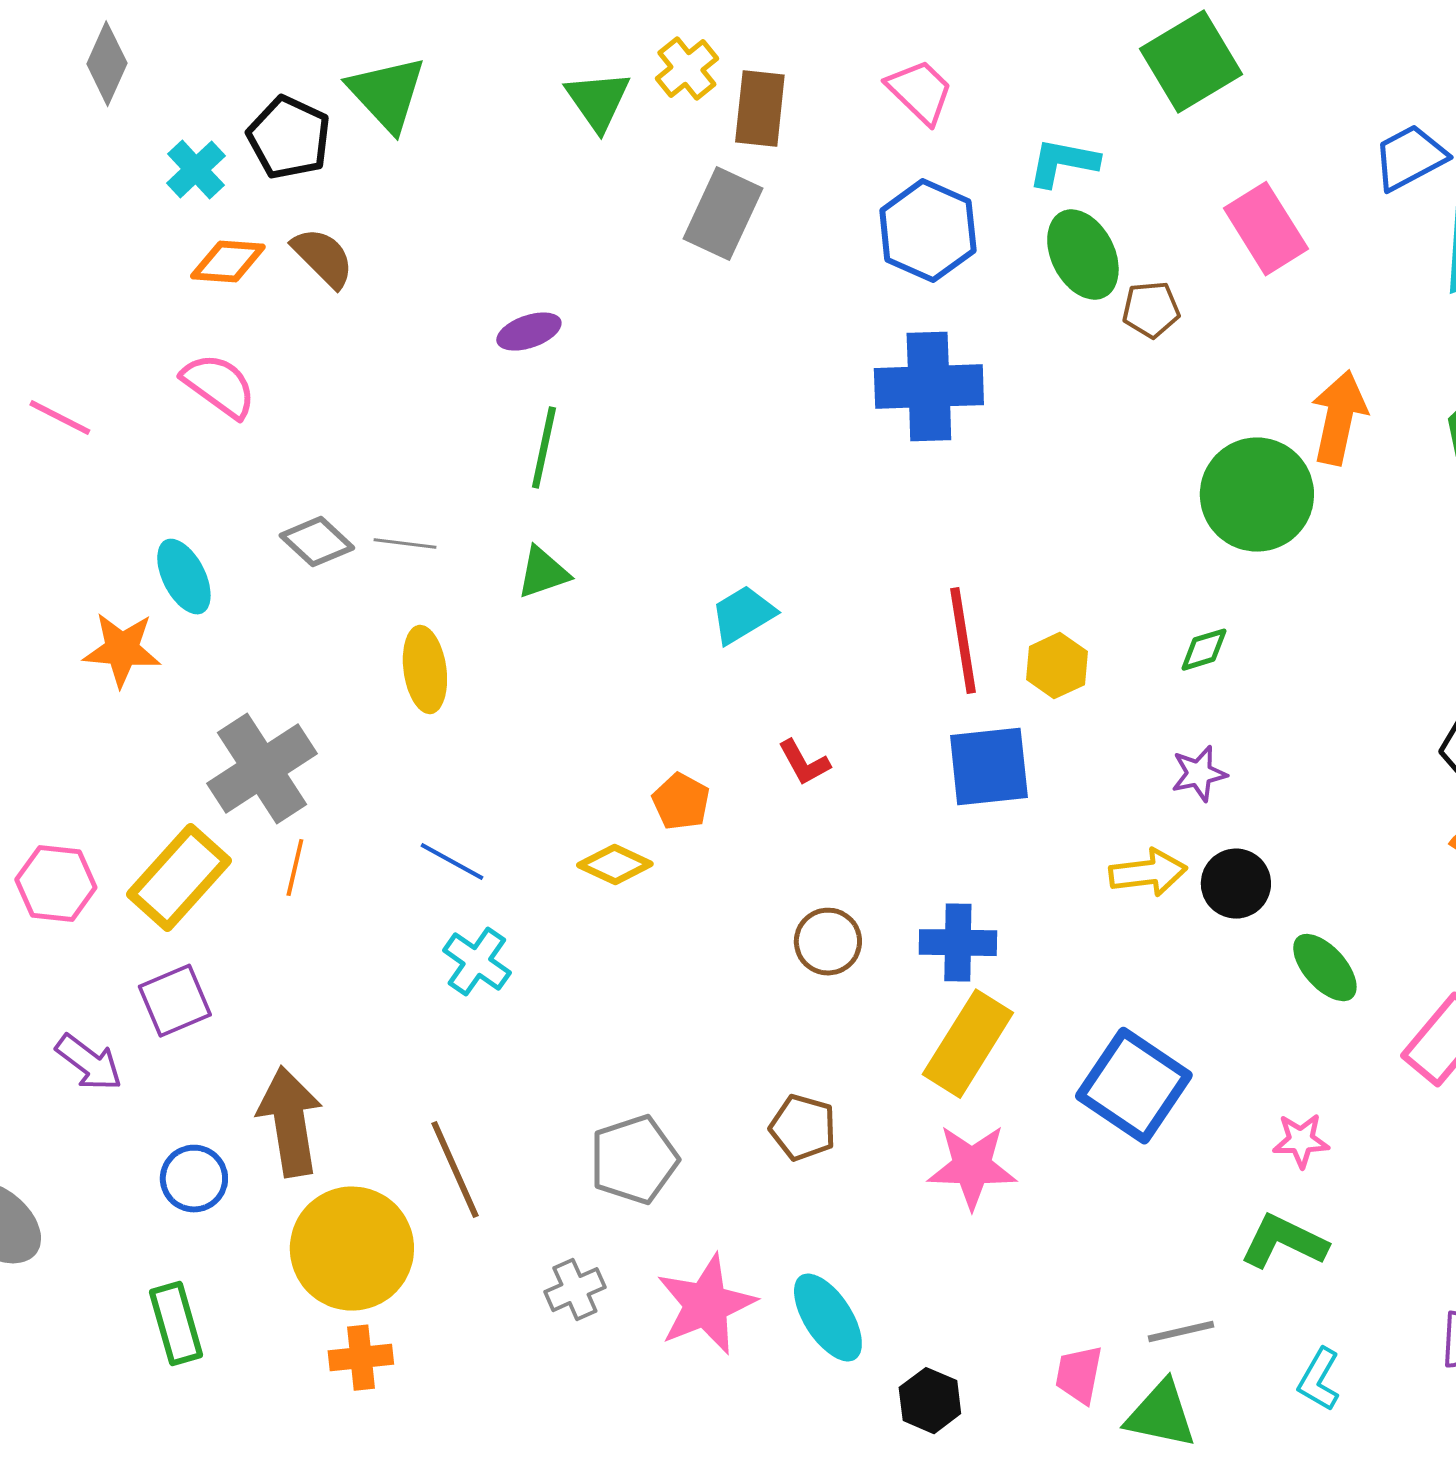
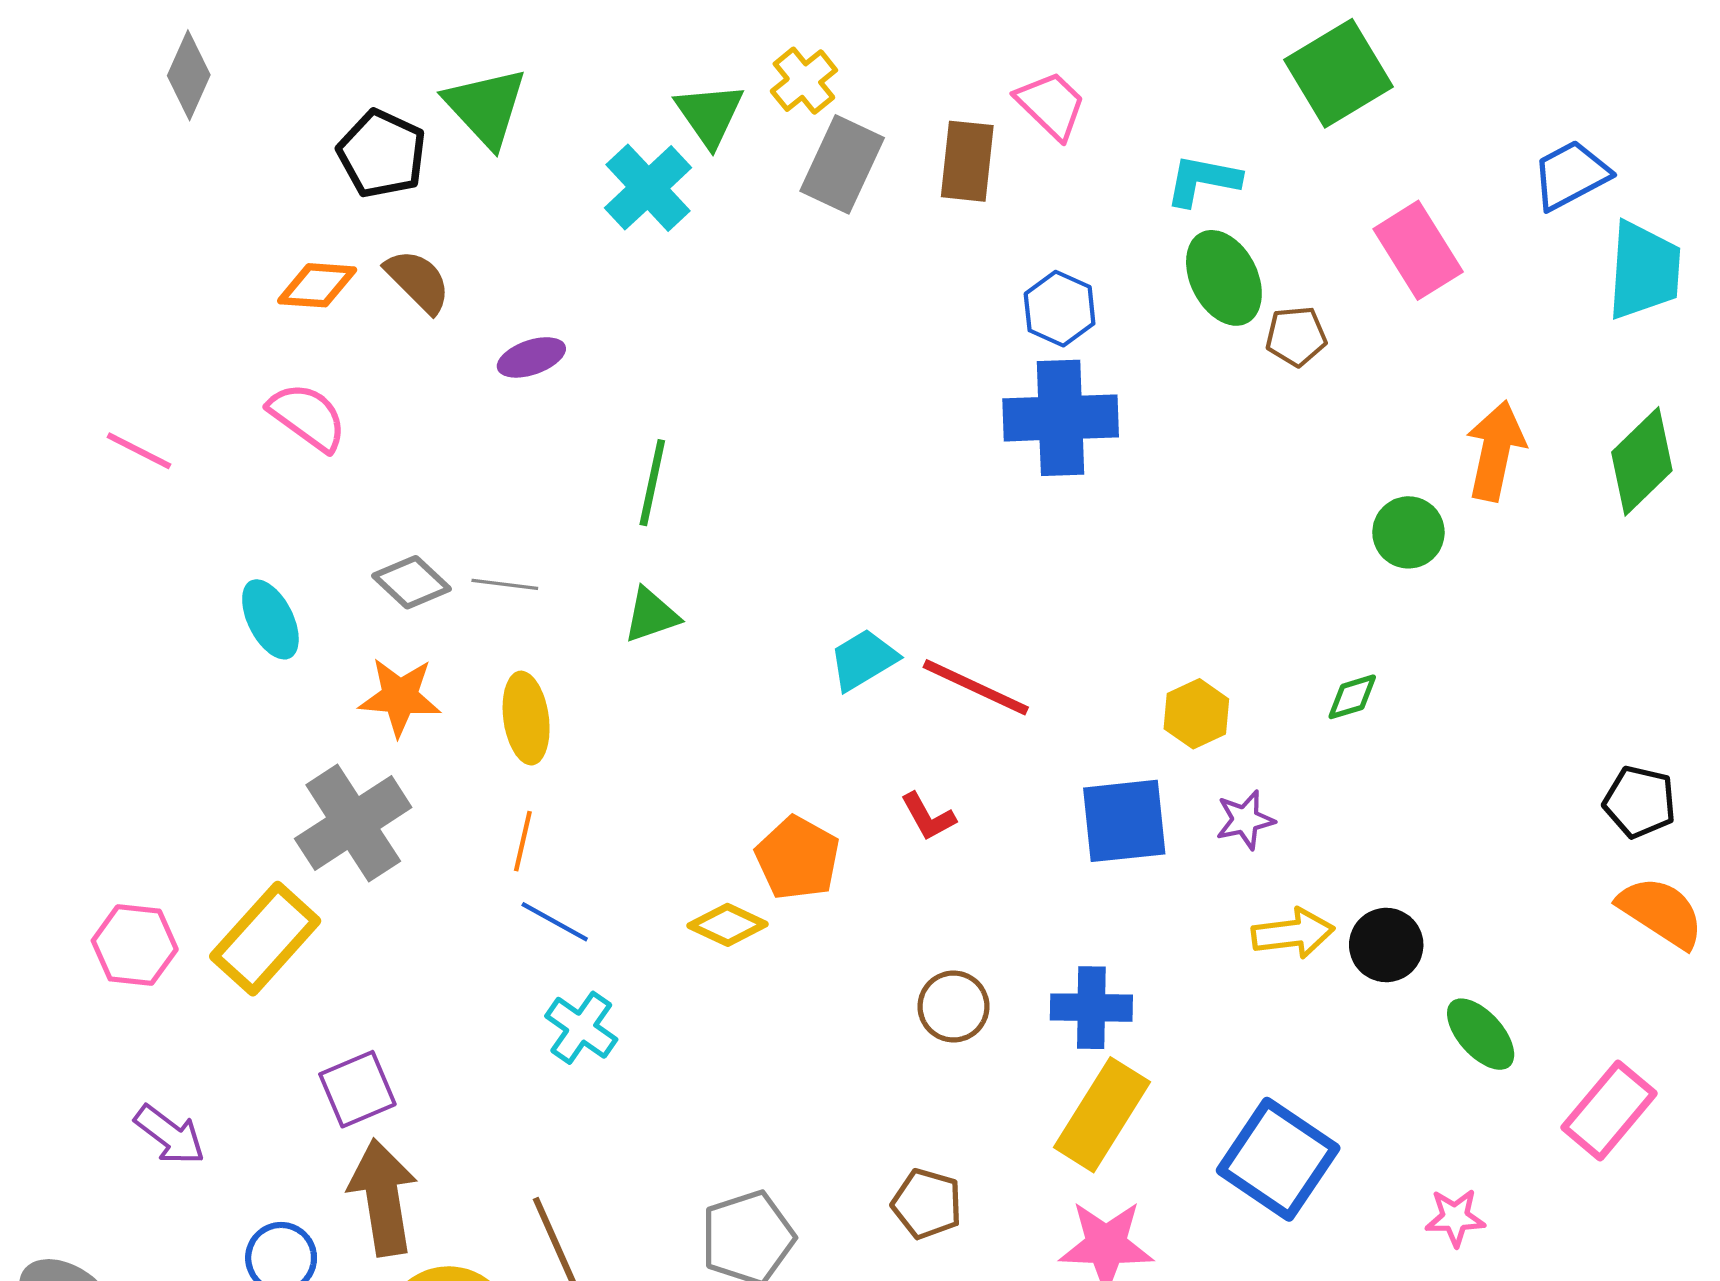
brown rectangle: (760, 109) -> (967, 161), moved
cyan cross: (196, 170) -> (648, 188), moved, size x1.4
gray rectangle: (723, 214) -> (842, 164), moved
blue hexagon: (928, 231) -> (1060, 309), moved, size x0.7
purple ellipse: (529, 332) -> (531, 357), moved
green circle: (1257, 495) -> (1408, 532), size x0.6
red line: (963, 641) -> (976, 687), moved, turned -56
orange star: (122, 650) -> (400, 697), moved
purple star: (1199, 774) -> (1245, 820), moved
orange pentagon: (681, 802) -> (798, 858), size x1.4
orange line: (295, 868) -> (523, 841), moved
purple square: (175, 1001) -> (357, 1089), moved

